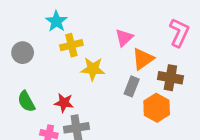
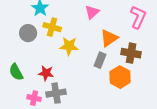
pink triangle: (124, 38) -> (92, 12), moved
yellow cross: (71, 45) -> (52, 27), turned 30
gray circle: (23, 53) -> (28, 33), moved

